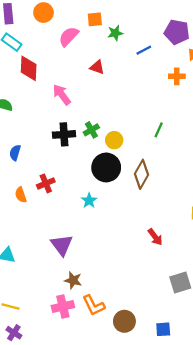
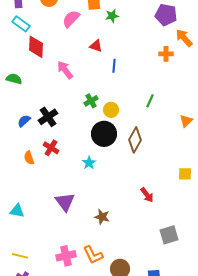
blue line: (144, 50) -> (114, 66), moved, turned -56
black cross: (64, 134) -> (48, 117), moved, turned -30
blue semicircle: (15, 153) -> (24, 121), turned 32
red cross: (46, 183) -> (51, 148), turned -35
brown star: (73, 280) -> (102, 217), moved

